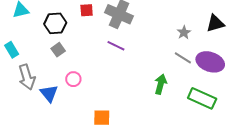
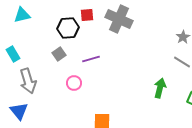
black hexagon: (55, 23) -> (68, 28), moved
purple line: (116, 46) -> (91, 59), moved, turned -42
blue triangle: (49, 93) -> (19, 111), moved

